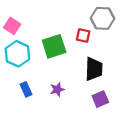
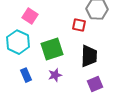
pink square: (12, 26) -> (30, 16), moved
green square: (54, 46) -> (52, 49), moved

